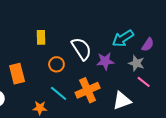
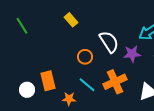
yellow rectangle: (41, 37) -> (71, 20), moved, turned -40
orange rectangle: (17, 74) -> (48, 81), moved

